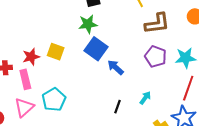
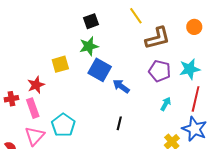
yellow square: (56, 52) -> (60, 64), moved, turned -30
cyan arrow: (145, 98) -> (166, 104), moved
black line: (118, 107) -> (119, 123), moved

